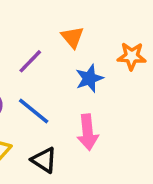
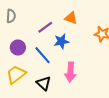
orange triangle: (72, 37) -> (71, 18), turned -40
blue star: (89, 78) -> (61, 41), moved

